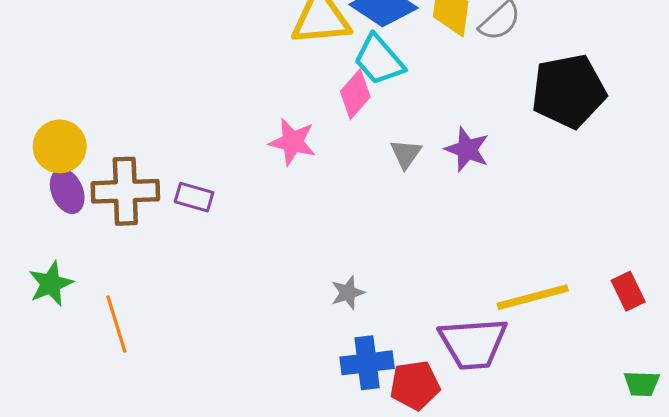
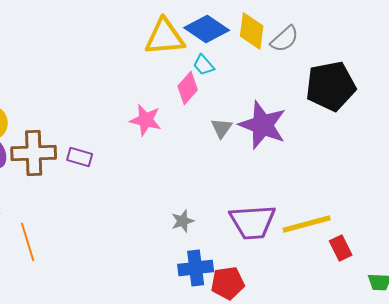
cyan trapezoid: (379, 60) -> (204, 65), size x0.6
purple star: (467, 149) -> (263, 125), size x1.6
red rectangle: (628, 291) -> (341, 248), moved
purple trapezoid: (473, 343) -> (253, 222), moved

